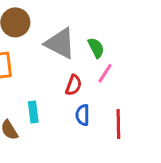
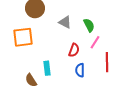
gray triangle: (60, 43) -> (65, 22), size x0.6
red line: (118, 124) -> (107, 62), moved

